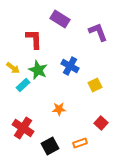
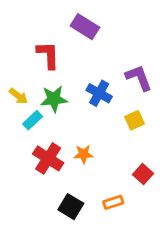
purple L-shape: (98, 32) -> (139, 78), moved
green star: (38, 70) -> (54, 99), turned -30
red cross: (23, 128) -> (48, 158), moved
black square: (50, 146) -> (71, 207), turned -30

